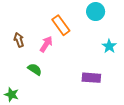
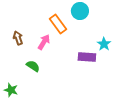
cyan circle: (96, 12) -> (80, 11), moved
purple rectangle: (91, 78) -> (87, 57), moved

